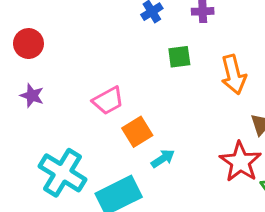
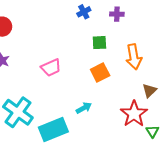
orange square: (137, 132) -> (100, 73), moved

